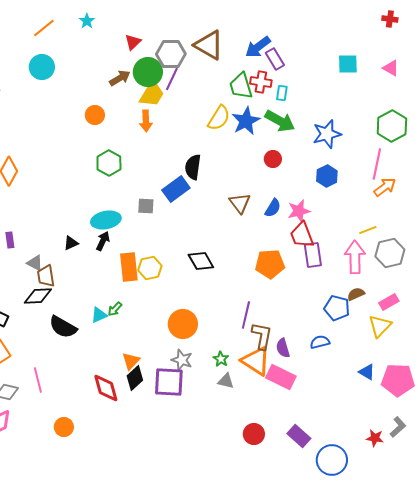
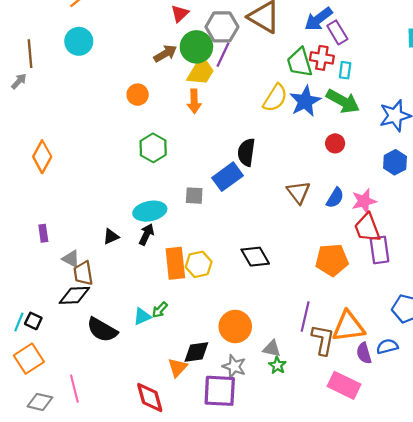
purple semicircle: (283, 348) -> (364, 353), moved
orange triangle: (256, 361) -> (348, 326), moved, turned -40
black diamond: (135, 378) -> (196, 352), moved, turned 35
gray triangle: (226, 381) -> (272, 349), moved

